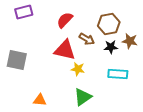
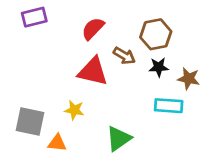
brown star: (130, 41) -> (189, 79), moved
gray square: (17, 60) -> (30, 121), moved
yellow star: (78, 69) -> (74, 110), moved

